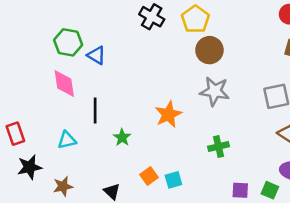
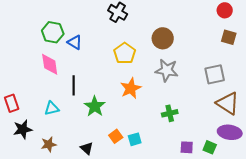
yellow pentagon: (195, 19) -> (125, 53), moved
green star: (122, 138) -> (95, 106), size x1.5

